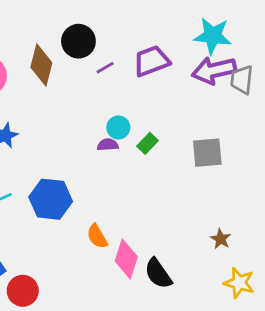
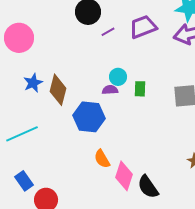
brown diamond: (41, 65) -> (58, 90), moved
green rectangle: (148, 143) -> (140, 89), turned -42
blue hexagon: (51, 199) -> (89, 117), moved

